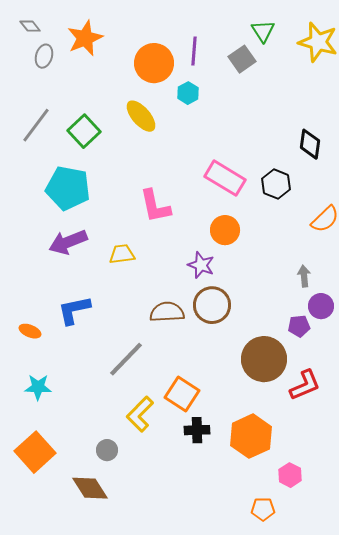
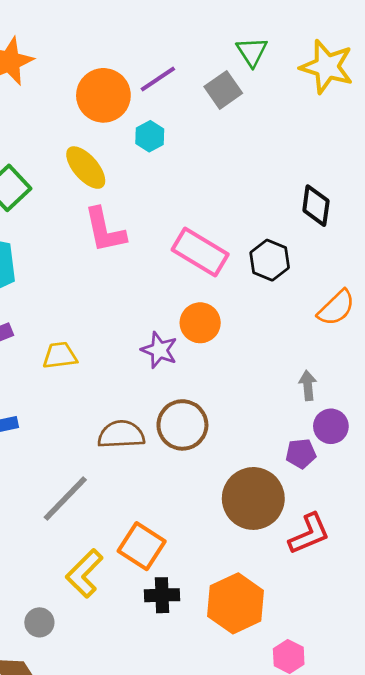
purple line: (194, 51) -> (158, 79), turned 52
pink L-shape: (155, 206) -> (105, 230), moved
purple star: (201, 265) -> (159, 350), moved

